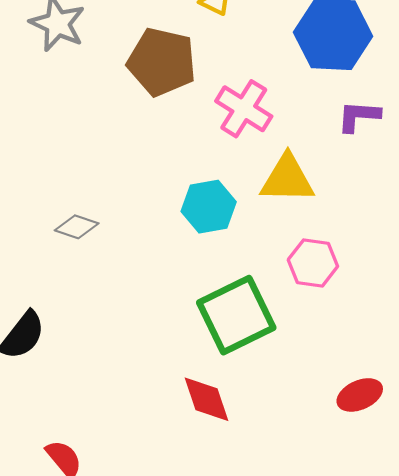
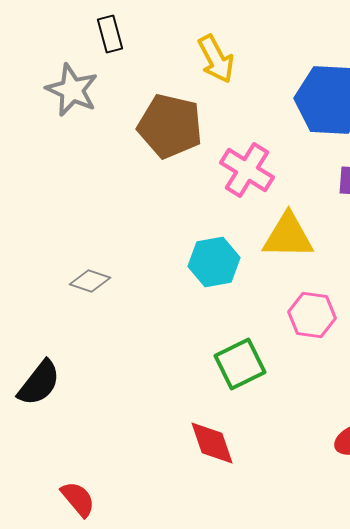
green square: (236, 315) -> (240, 364), size x0.7

